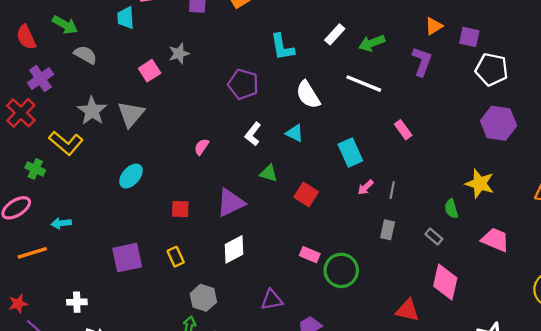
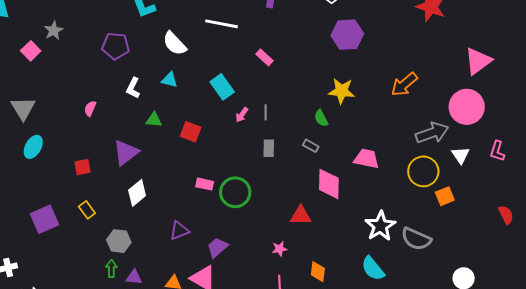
gray triangle: (131, 114) -> (23, 108), moved
pink trapezoid: (495, 240) -> (366, 159), moved

